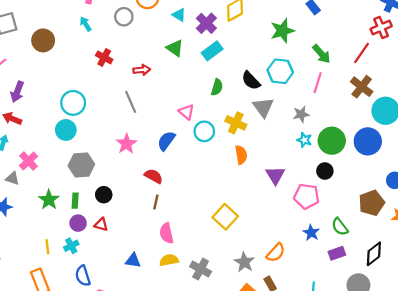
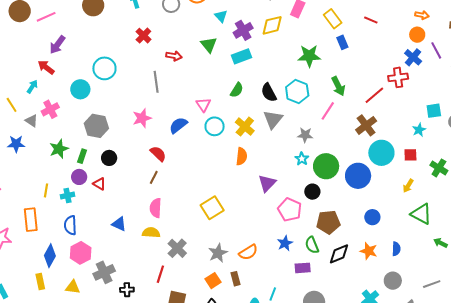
cyan circle: (66, 130) -> (80, 89), moved
brown pentagon: (372, 203) -> (328, 222), moved
black diamond: (374, 254) -> (339, 254), moved

